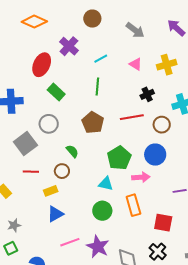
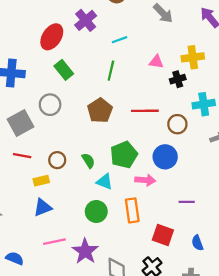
pink triangle: (136, 64) -> (156, 62), moved, turned -32
black cross: (147, 94) -> (178, 79), moved
green semicircle: (72, 151) -> (88, 161), moved

